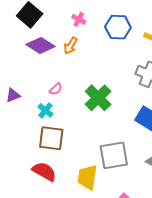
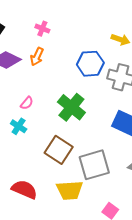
blue hexagon: (118, 27) -> (90, 64), moved
brown square: (51, 138) -> (59, 150), moved, turned 32
yellow trapezoid: (87, 177) -> (70, 190), turned -96

